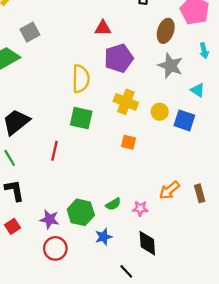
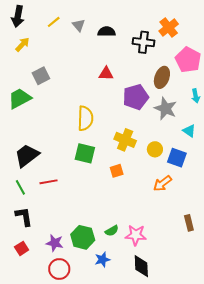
purple pentagon: (119, 58) -> (136, 97), moved
orange square: (128, 142) -> (117, 171), moved, turned -32
red line: (54, 151) -> (48, 182), moved, turned 66
orange arrow: (169, 190) -> (162, 183), moved
pink star: (140, 208) -> (136, 235), size x1.5

